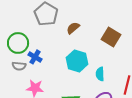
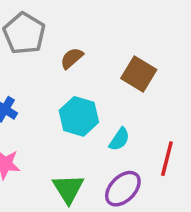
cyan semicircle: (100, 74) -> (119, 139), turned -144

